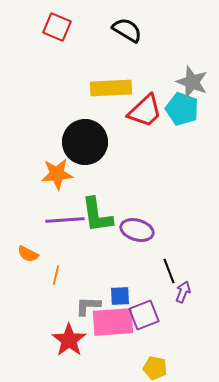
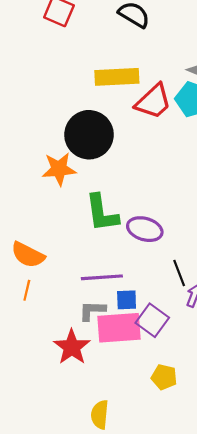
purple line: (65, 220) -> (102, 277), moved
orange semicircle: (28, 254) -> (28, 255), size x1.5
orange line: (56, 275) -> (27, 290), moved
purple square: (144, 315) -> (152, 320), turned -32

